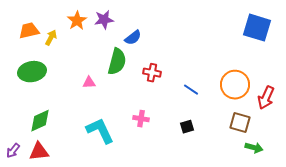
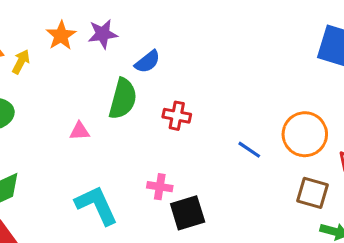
blue line: (191, 90) -> (249, 150), moved
black square: (187, 127) -> (188, 213), moved, size x1.6

